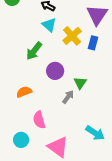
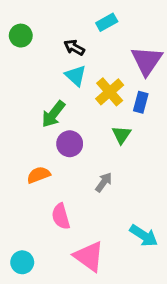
purple circle: (55, 71) -> (70, 144), moved
green triangle: (80, 83) -> (122, 135), moved
cyan circle: (21, 140) -> (22, 262), moved

